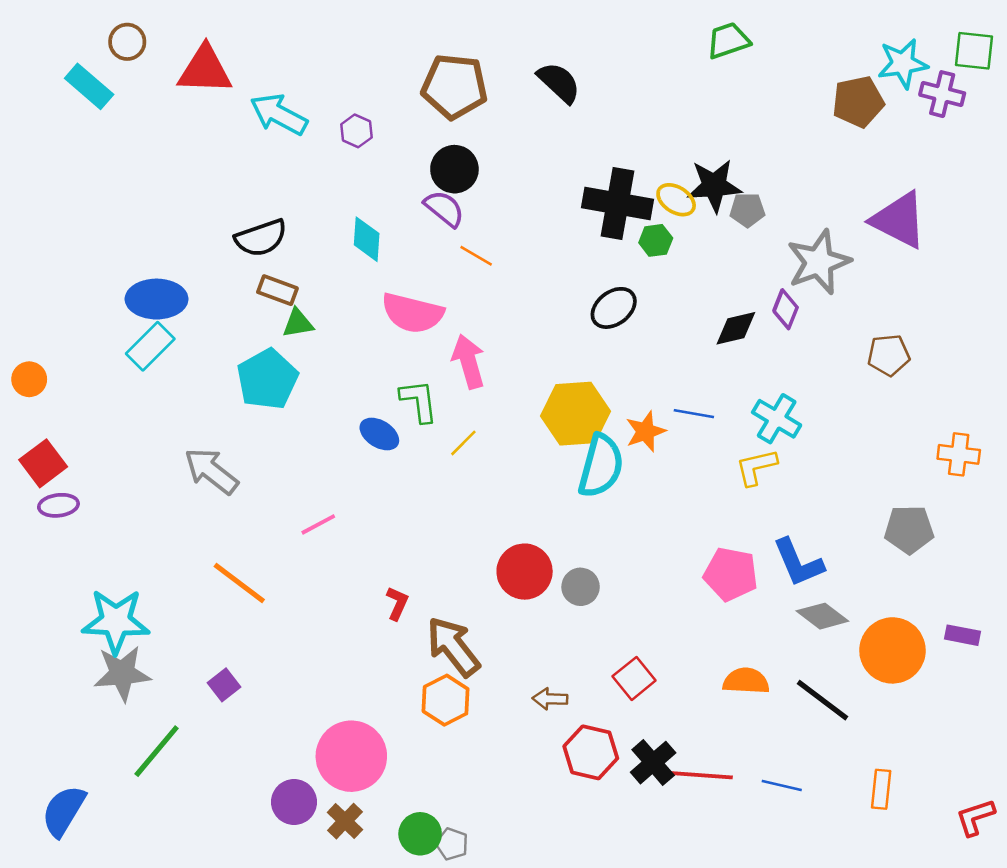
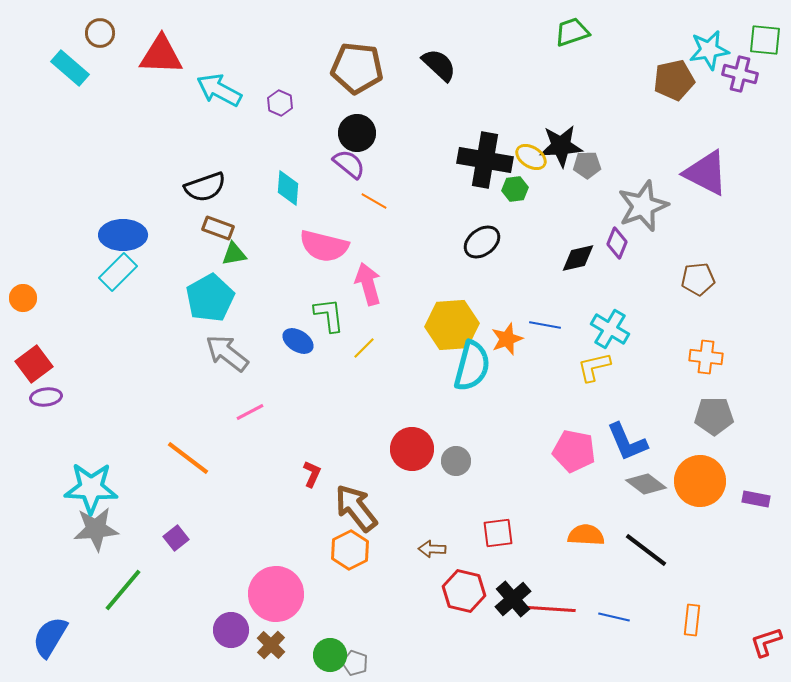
orange cross: (959, 454) -> (706, 357), moved
gray arrow: (211, 471) -> (227, 353), moved
orange circle: (892, 650) -> (700, 481), moved
red square: (634, 678) -> (498, 533), turned 32

